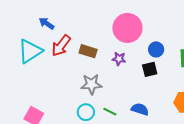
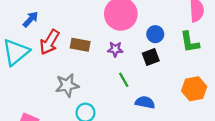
blue arrow: (47, 23) -> (31, 19), turned 105
gray star: (91, 84) -> (67, 85), moved
green line: (110, 112) -> (124, 80), moved, turned 40

